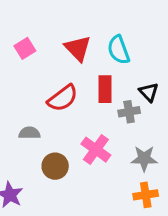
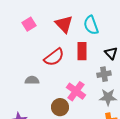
gray cross: (129, 112) -> (104, 74), moved
brown circle: (55, 166) -> (60, 107), moved

